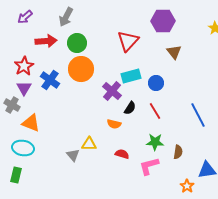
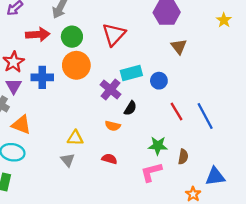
red triangle: (128, 41) -> (114, 34), moved
blue cross: (50, 80) -> (42, 77), turned -36
red line: (155, 111) -> (177, 112), moved
yellow triangle: (89, 144) -> (75, 138), moved
red semicircle: (122, 154) -> (109, 159), moved

